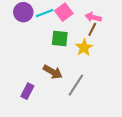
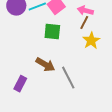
yellow star: (84, 48) -> (91, 41), moved
gray line: (76, 85) -> (68, 78), turned -60

